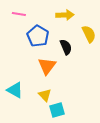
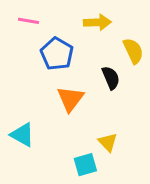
black semicircle: (66, 47) -> (111, 78), moved
yellow triangle: (45, 95) -> (108, 142), moved

